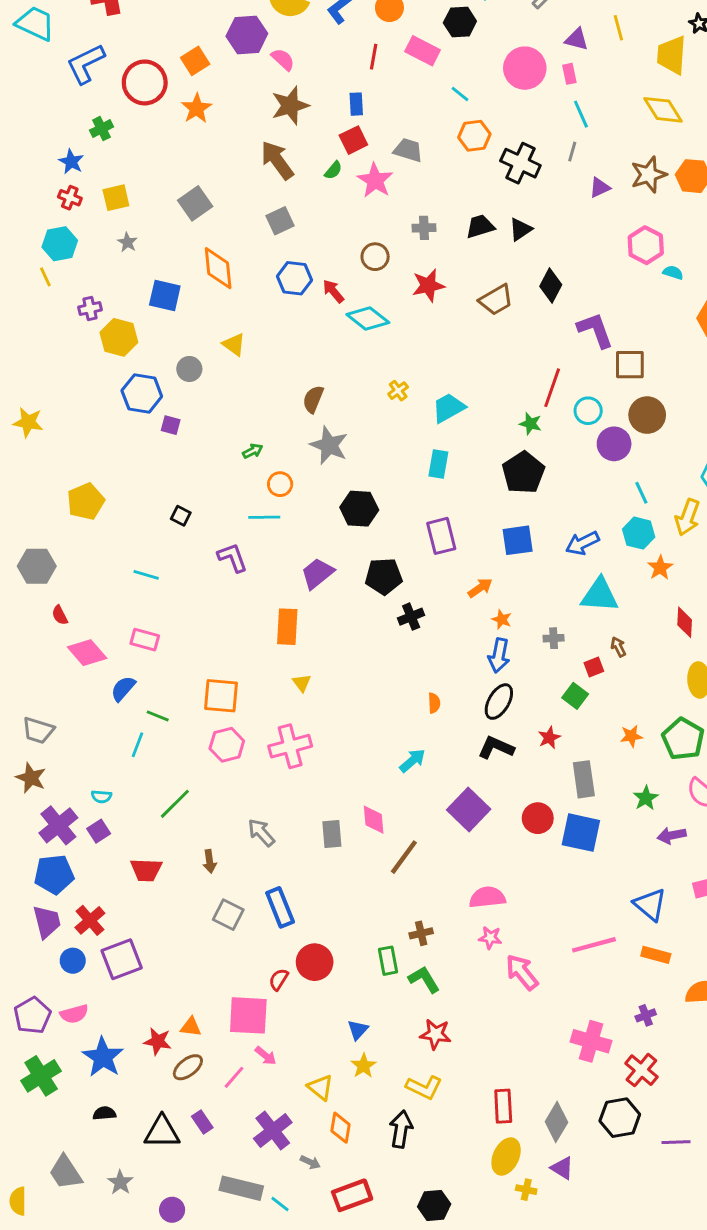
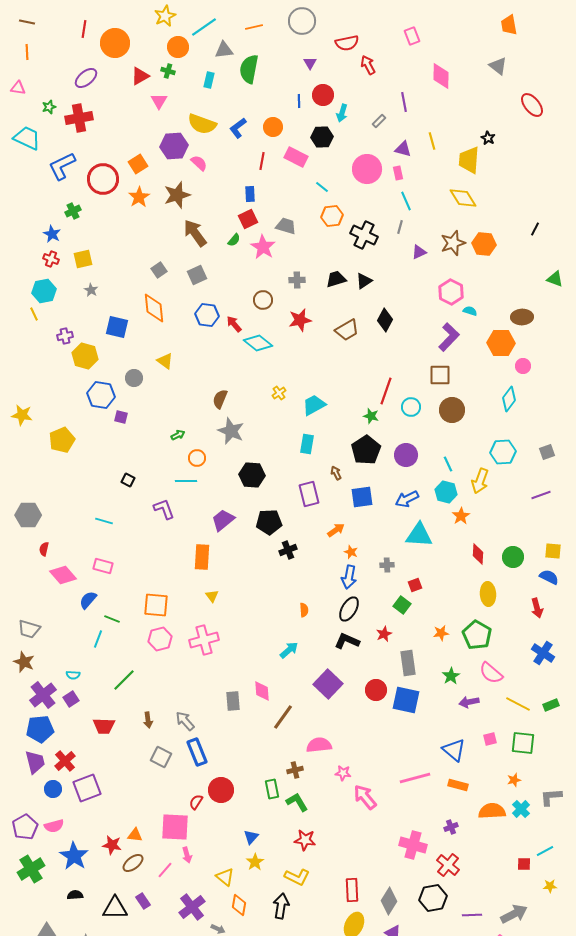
brown star: (290, 106) -> (177, 195), moved
gray square: (195, 203) -> (159, 270), moved, size x0.7
purple L-shape: (595, 330) -> (449, 337), moved, turned 64
purple circle: (614, 444) -> (406, 455), moved
yellow pentagon: (86, 501) -> (62, 440), moved
red semicircle: (60, 615) -> (44, 549), turned 40
brown arrow: (618, 647) -> (336, 473), moved
gray arrow: (261, 833) -> (185, 721), moved
pink semicircle: (487, 897) -> (319, 745), moved
pink arrow: (266, 1056) -> (187, 855), turned 35

